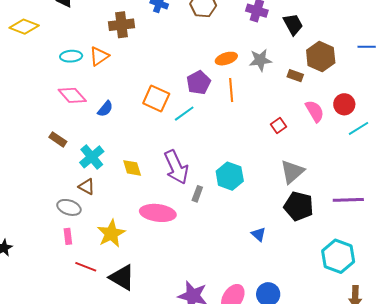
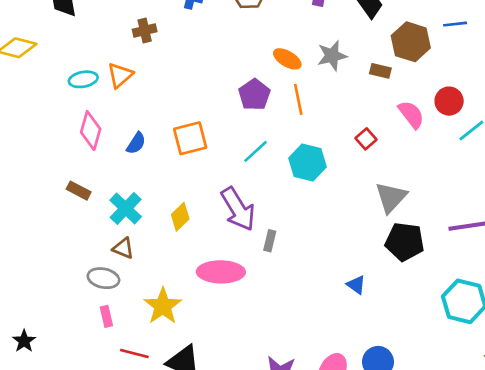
brown cross: (122, 25) -> (145, 30), size x0.7
blue line: (367, 47) -> (455, 24), moved
orange ellipse: (226, 59) -> (287, 59), turned 55
pink diamond: (72, 95) -> (91, 131), turned 64
orange square: (156, 99) -> (190, 138), moved, turned -32
cyan line: (184, 114) -> (255, 151), moved
yellow diamond: (132, 168) -> (180, 217), turned 70
cyan hexagon: (230, 176) -> (307, 162), moved

